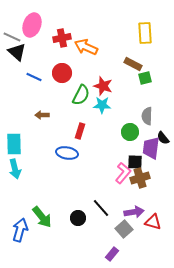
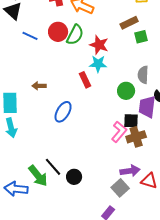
brown rectangle: (133, 64) -> (129, 23), turned -54
green semicircle: (81, 95) -> (75, 35), moved
brown arrow: (42, 115) -> (39, 86), moved
red rectangle: (80, 131) -> (85, 80), moved, turned -42
blue ellipse: (67, 153) -> (63, 112), turned -70
black line: (101, 208) -> (53, 167), moved
blue arrow: (20, 230) -> (16, 189), turned -100

